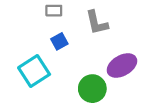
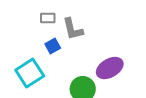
gray L-shape: (97, 23) -> (73, 29), moved

